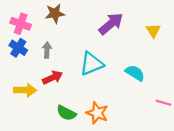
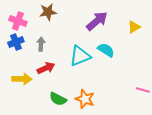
yellow triangle: (153, 31) -> (134, 27), turned 32
blue cross: (18, 48) -> (16, 42), turned 35
cyan semicircle: (135, 73) -> (106, 50), moved

